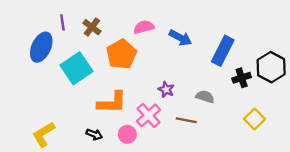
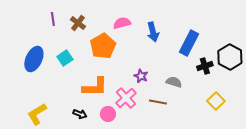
blue arrow: (180, 38) -> (153, 32), turned 48
blue ellipse: (41, 47) -> (34, 59), moved
cyan square: (77, 68) -> (65, 58), size x0.6

